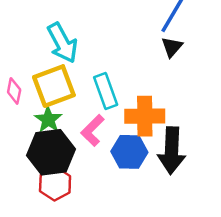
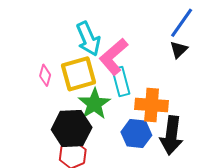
green star: (48, 120) -> (94, 104), moved, size x1.4
pink L-shape: (93, 130) -> (114, 57), moved, size x1.4

